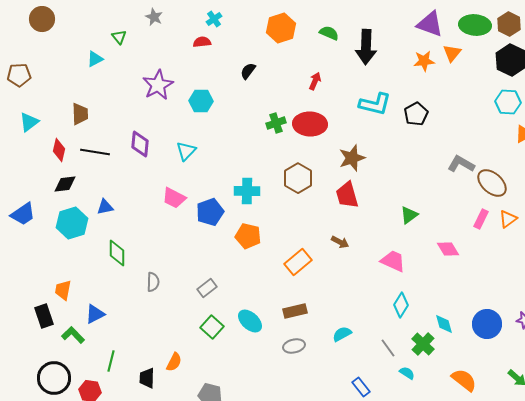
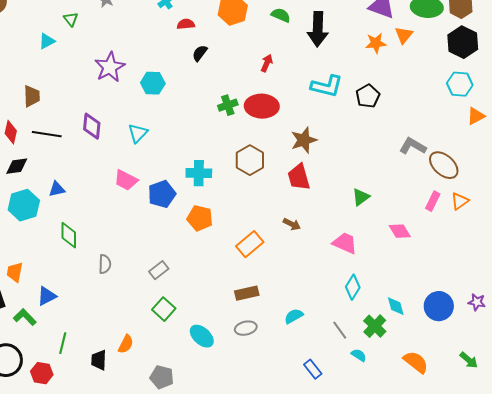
red semicircle: (202, 42) -> (186, 24), moved
cyan ellipse: (250, 321) -> (202, 336), moved

